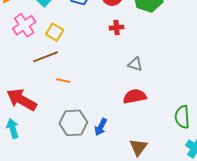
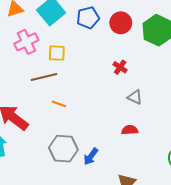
red cross: (117, 28) -> (120, 67), moved, turned 32
yellow square: (55, 32) -> (57, 53), turned -36
red semicircle: (135, 96) -> (130, 130), size x0.7

